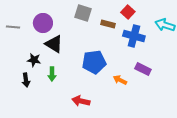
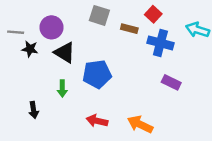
black star: (34, 60) -> (30, 49), moved
blue pentagon: (94, 62) -> (97, 74), moved
black arrow: (26, 80) -> (34, 110), moved
orange arrow: (120, 80) -> (140, 124), moved, size x1.5

